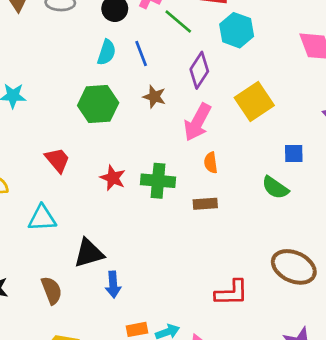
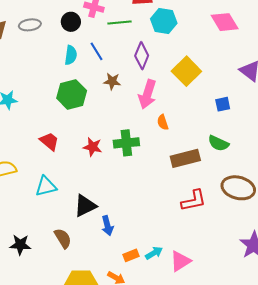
green line: (178, 21) -> (120, 23), turned -35
green semicircle: (275, 188) -> (218, 143), moved
brown rectangle: (205, 204) -> (185, 158), moved, size x1.6
red L-shape: (232, 293) -> (194, 201), moved

